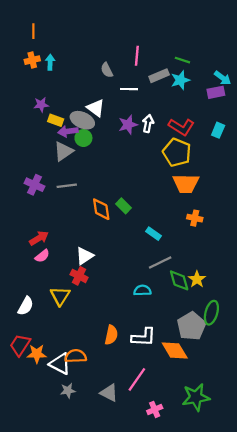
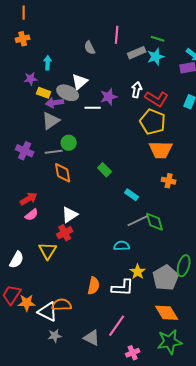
cyan arrow: (50, 62) -> (48, 63), moved
white line: (129, 89) -> (93, 108), moved
white triangle: (96, 108) -> (80, 82), turned 42
white arrow: (148, 124) -> (137, 90), moved
green circle: (83, 138) -> (69, 143), moved
orange diamond: (101, 209) -> (63, 173), moved
red cross: (79, 276) -> (65, 233), turned 35
yellow star: (197, 279) -> (138, 272), moved
green diamond: (179, 280) -> (155, 222), moved
orange diamond: (175, 351) -> (167, 313), moved

